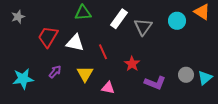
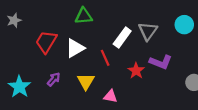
white rectangle: (119, 19) -> (122, 37), moved
white triangle: (75, 43) -> (75, 48), turned -42
cyan star: (23, 79) -> (19, 87), turned -30
purple L-shape: (155, 83) -> (161, 62), moved

